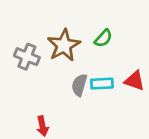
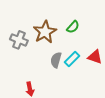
cyan rectangle: (102, 84) -> (72, 59), turned -42

